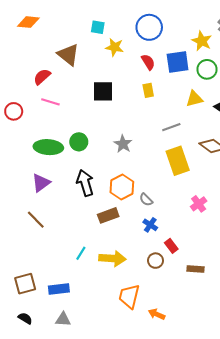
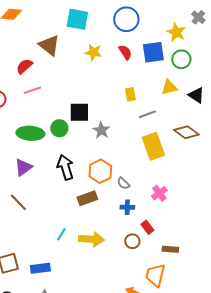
cyan square: (98, 27) -> (77, 19), size x1.6
yellow star: (115, 47) -> (93, 52), moved
yellow rectangle: (148, 90) -> (130, 94), moved
black square: (103, 91) -> (79, 112), moved
pink line: (50, 102) -> (32, 90), turned -36
pink cross: (199, 204) -> (159, 193), moved
blue cross: (150, 225) -> (127, 207), turned -32
orange trapezoid: (129, 296) -> (155, 275), moved

